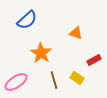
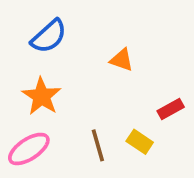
orange triangle: (76, 33) -> (122, 60), moved
orange star: (41, 53) -> (42, 96), moved

